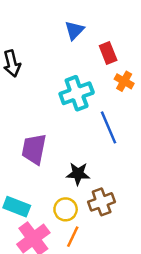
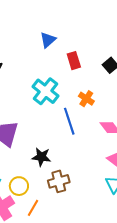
orange cross: (124, 81) -> (86, 99), moved
cyan cross: (77, 93) -> (45, 91), turned -36
yellow circle: (66, 209) -> (19, 186), moved

